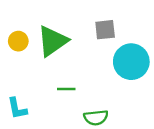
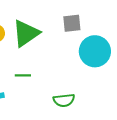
green line: (66, 89) -> (23, 75), moved

